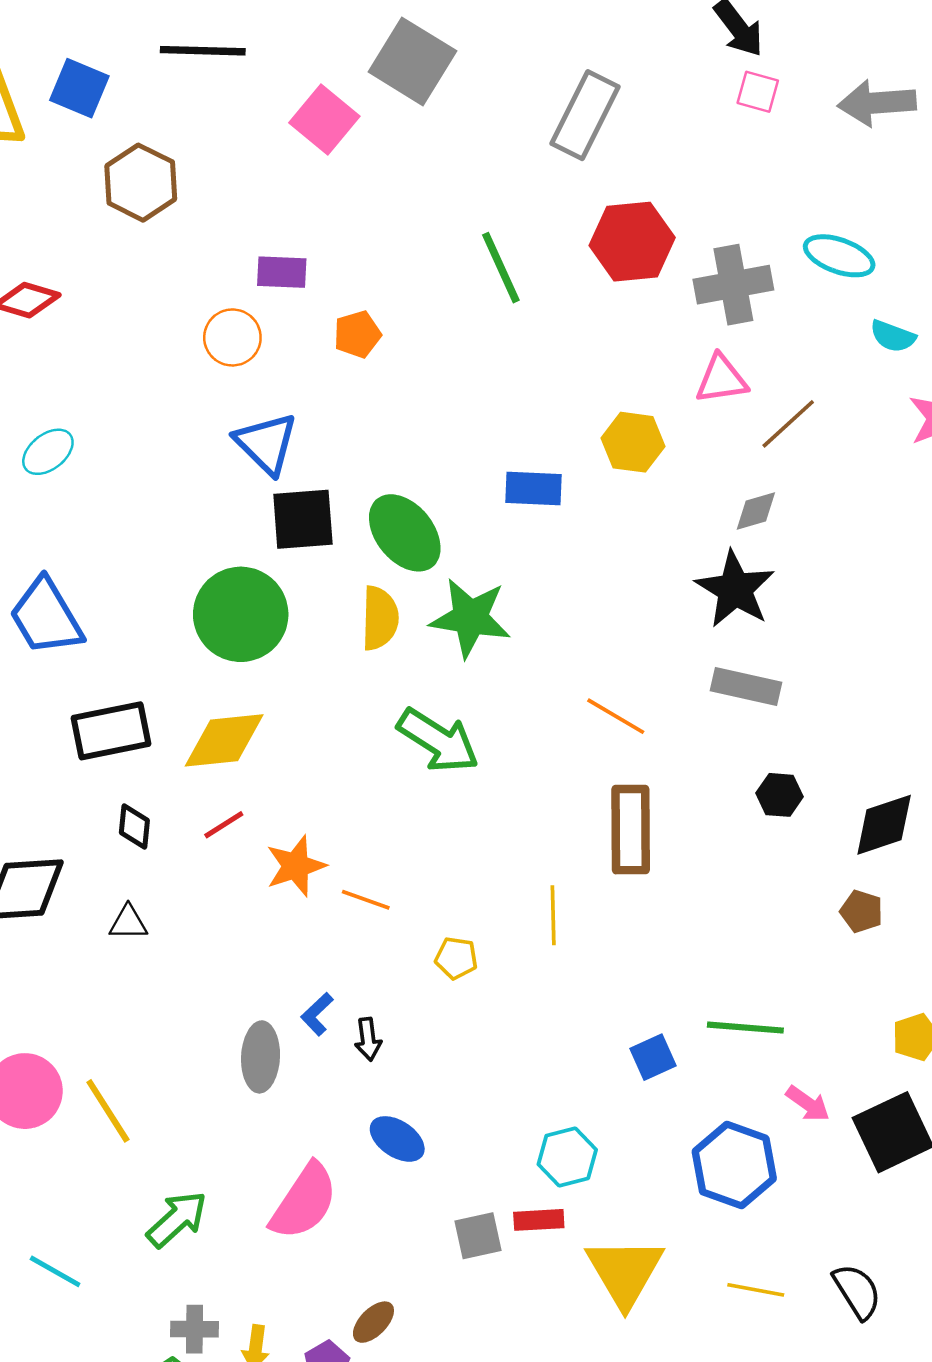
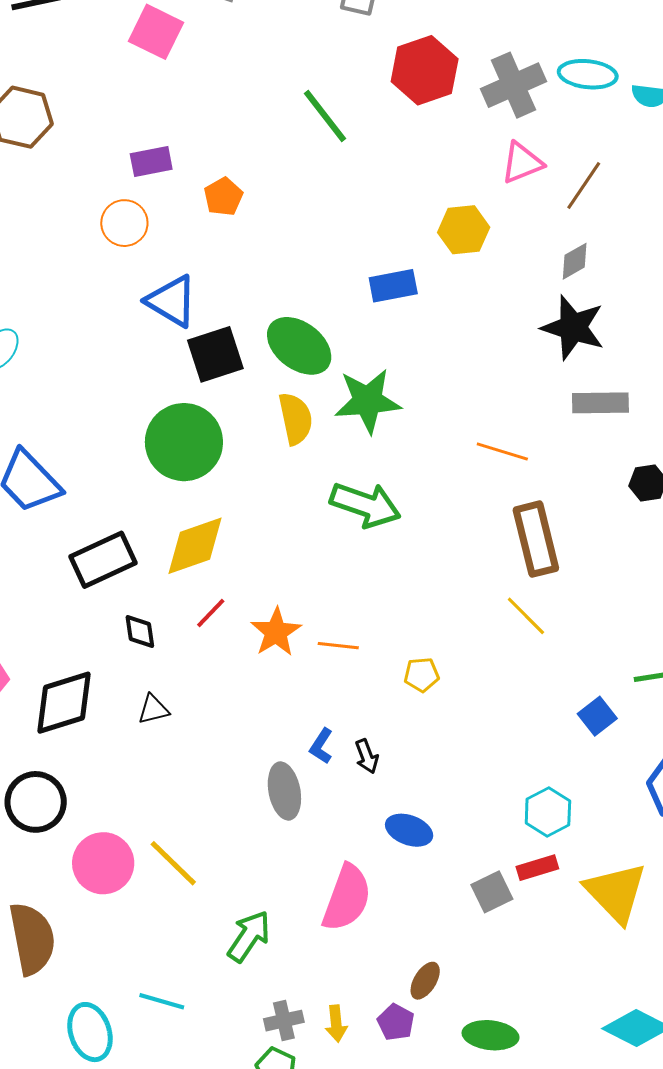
cyan ellipse: (839, 256) -> (588, 74), moved
yellow line: (553, 915) -> (526, 616), moved, turned -30

